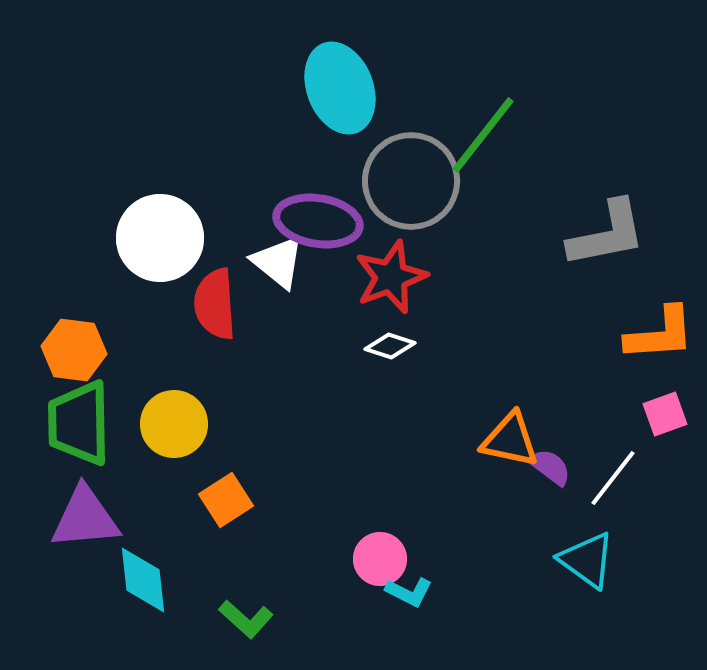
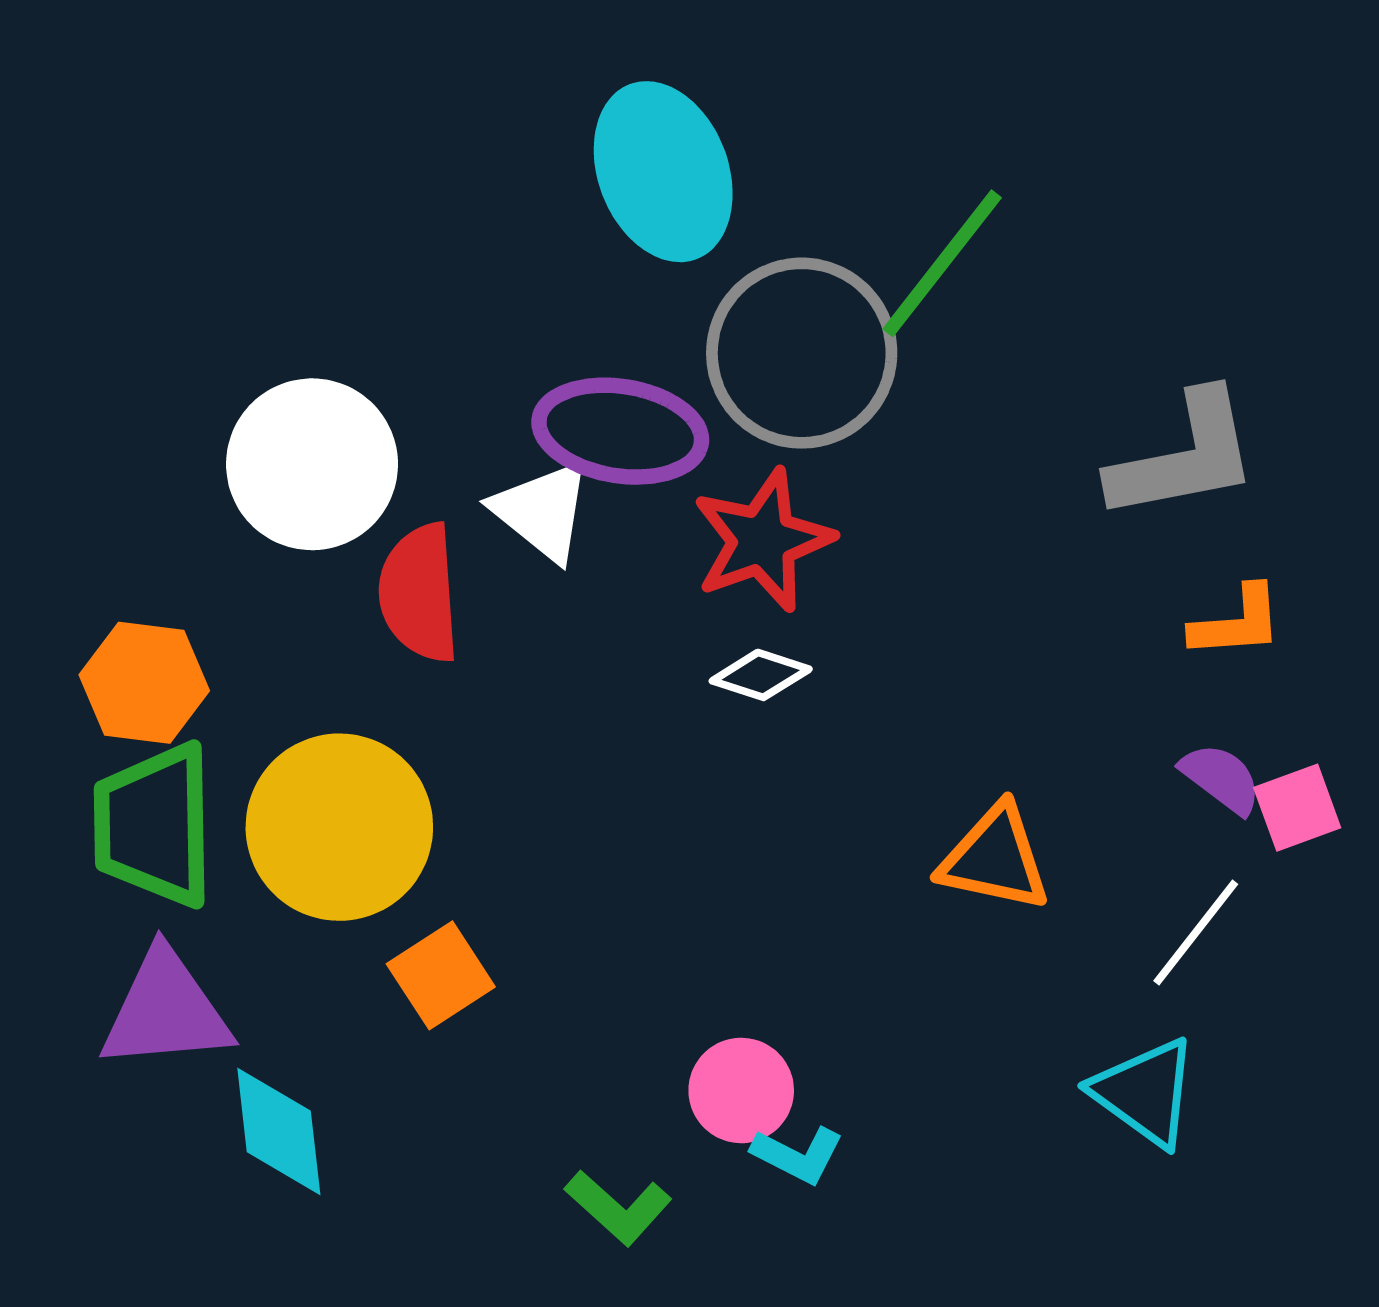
orange L-shape: (660, 334) -> (1237, 622), moved, size x0.7
yellow circle: (174, 424) -> (339, 827), size x1.4
purple semicircle: (550, 467) -> (1221, 778), moved
green L-shape: (246, 619) -> (618, 1208), moved

